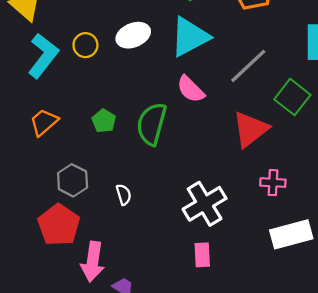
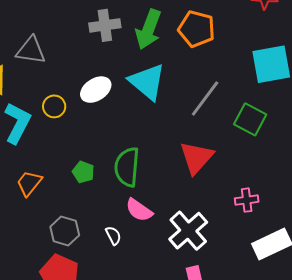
cyan triangle: (190, 37) -> (147, 82), turned -42
pink semicircle: (191, 89) -> (139, 210), moved
red triangle: (250, 129) -> (196, 158), moved

